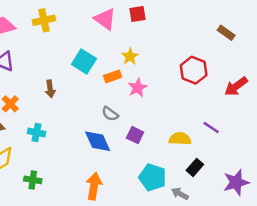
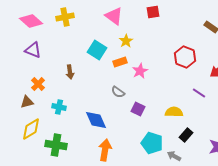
red square: (138, 14) -> (153, 12), moved
yellow star: (130, 56) -> (126, 41), moved
purple line: (211, 128) -> (199, 93), moved
blue diamond: (98, 141) -> (96, 120), moved
green cross: (33, 180) -> (56, 145), size x1.5

